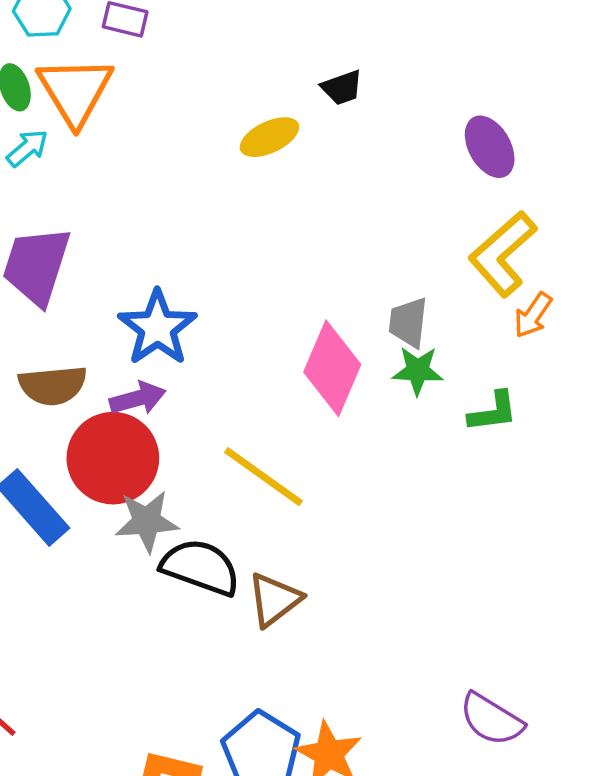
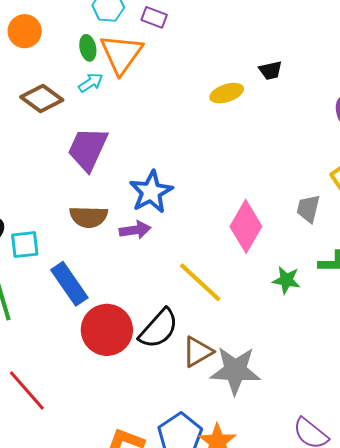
gray trapezoid: (408, 322) -> (308, 209), moved
green star: (418, 371) -> (286, 280), moved
red circle: (113, 458) -> (107, 330), moved
gray star: (147, 521) -> (235, 371), moved, size x1.4
black semicircle: (201, 567) -> (159, 329), turned 105

